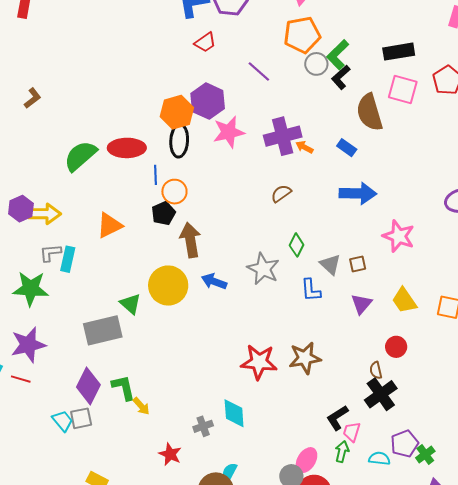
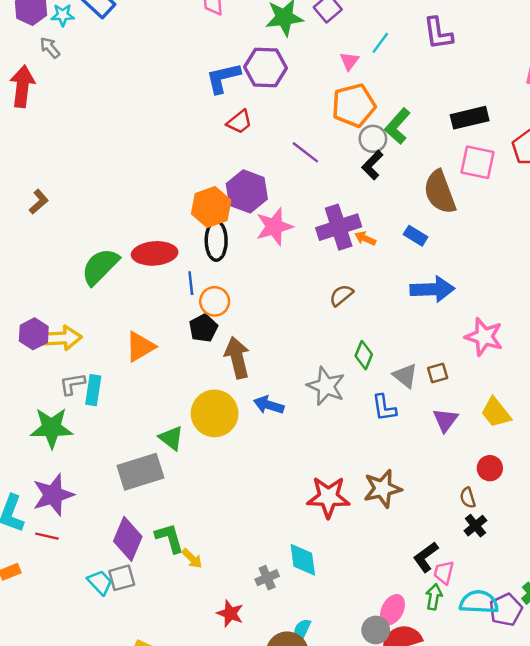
black L-shape: (341, 77) -> (372, 165), moved
black cross: (381, 394) -> (475, 526), size x0.6
purple pentagon: (405, 444) -> (506, 610), moved
cyan semicircle: (379, 459) -> (479, 602), size x1.5

